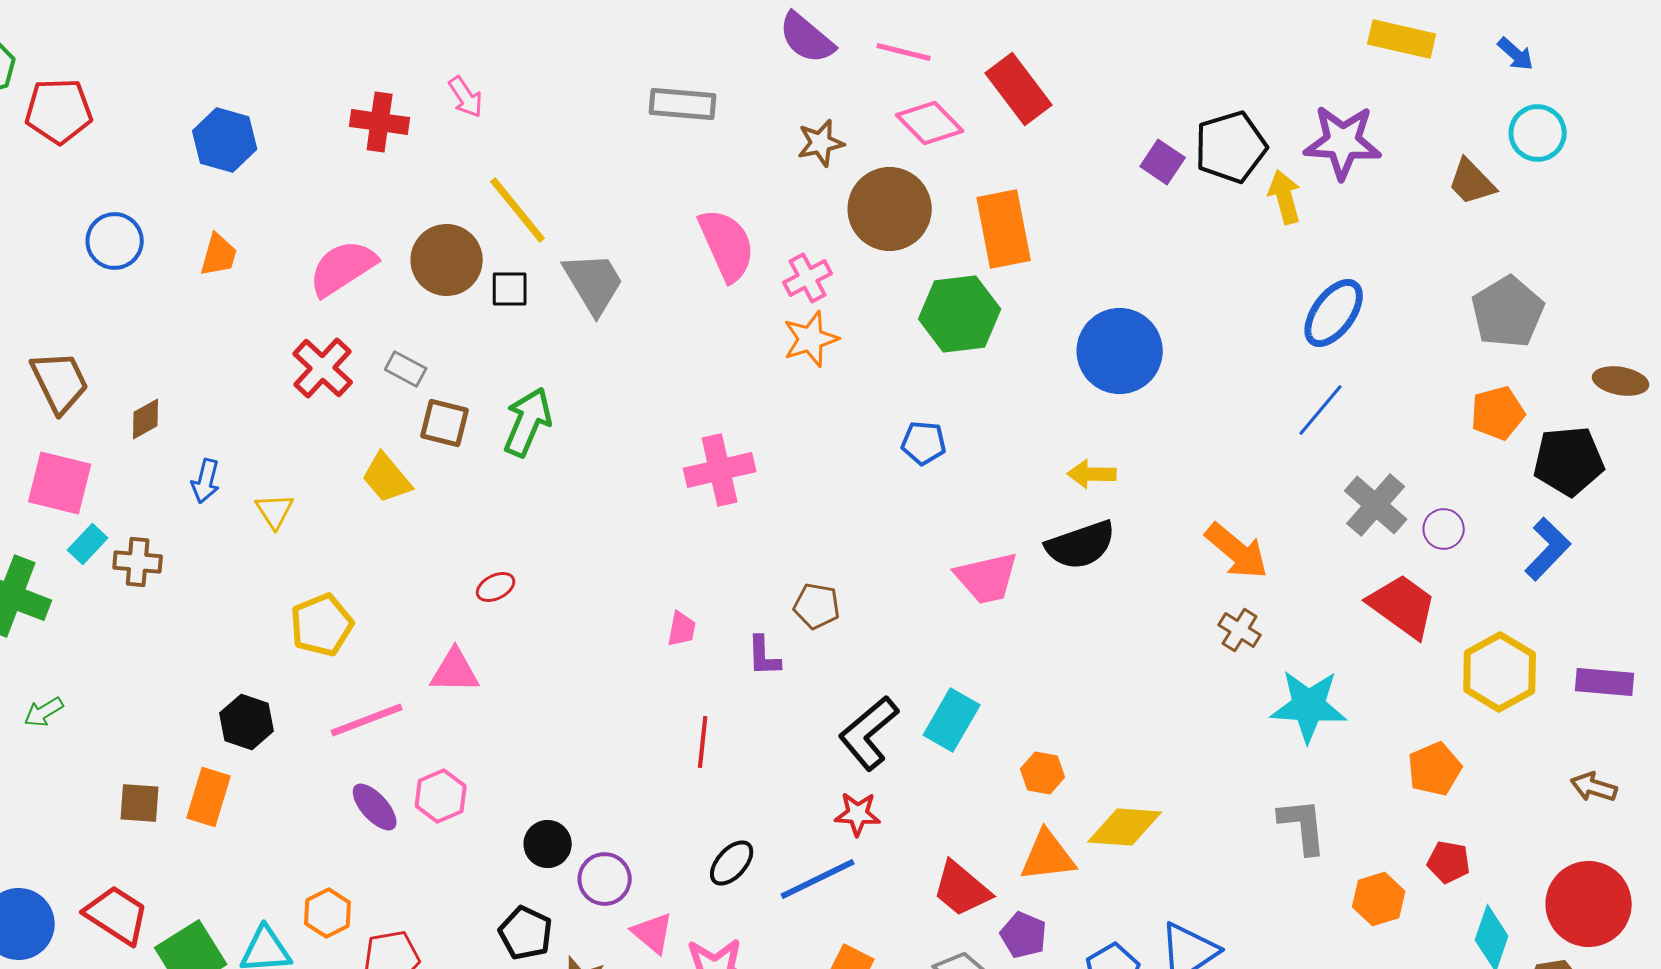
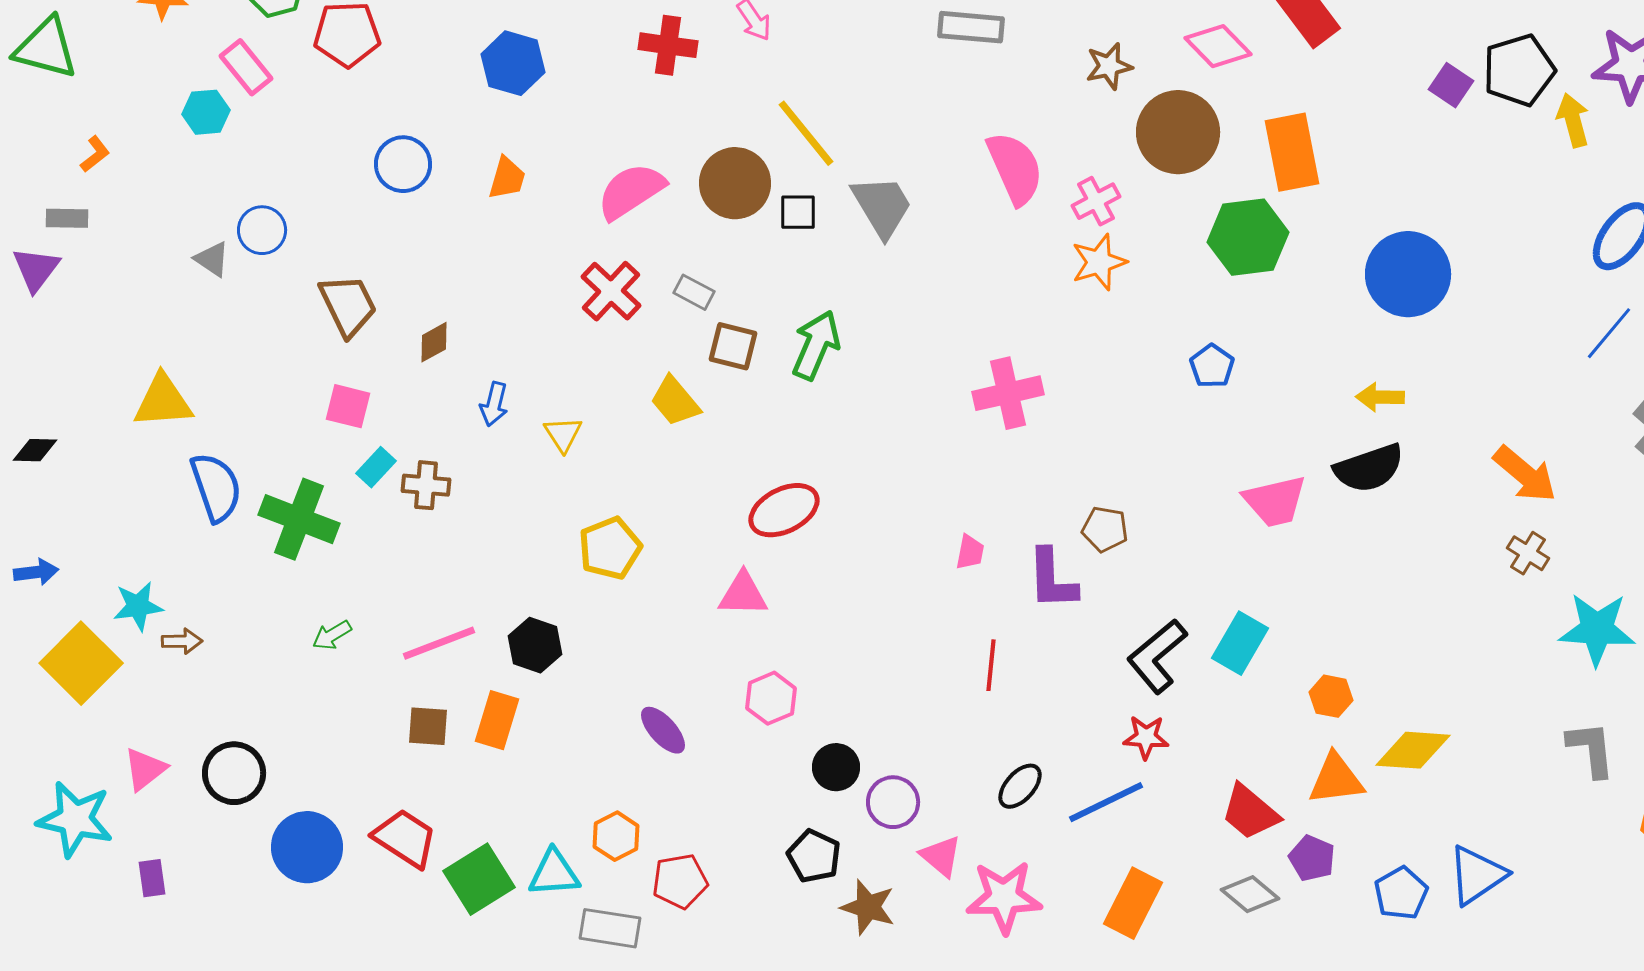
blue pentagon: (924, 443) -> (1212, 366), turned 30
pink square: (60, 483) -> (348, 406), size x0.7
red ellipse: (496, 587) -> (784, 510), size x1.8
purple L-shape: (764, 656) -> (1052, 579), size x1.5
pink line: (367, 720) -> (439, 643), moved
pink hexagon: (441, 796) -> (771, 698), moved

